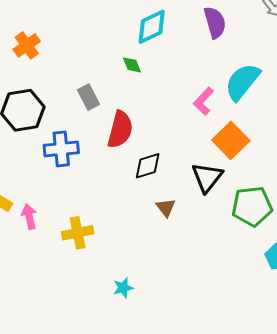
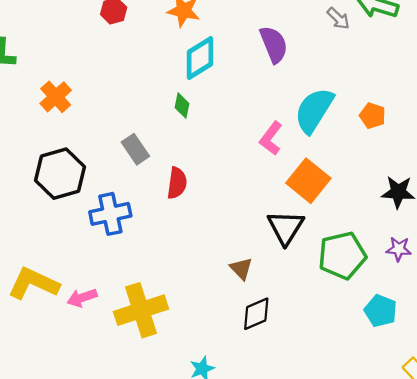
green diamond: (132, 65) -> (182, 106), turned 40
red semicircle: (120, 130) -> (177, 183), size x0.7
black diamond: (148, 166) -> (256, 314), moved
pink arrow: (29, 217) -> (82, 298), turned -90
yellow cross: (78, 233) -> (141, 310), size x1.4

